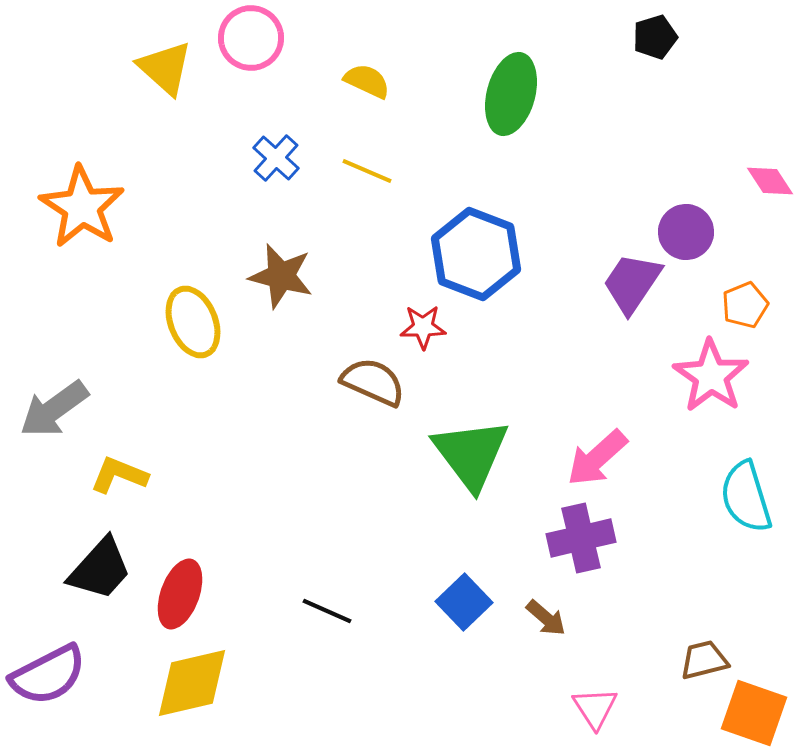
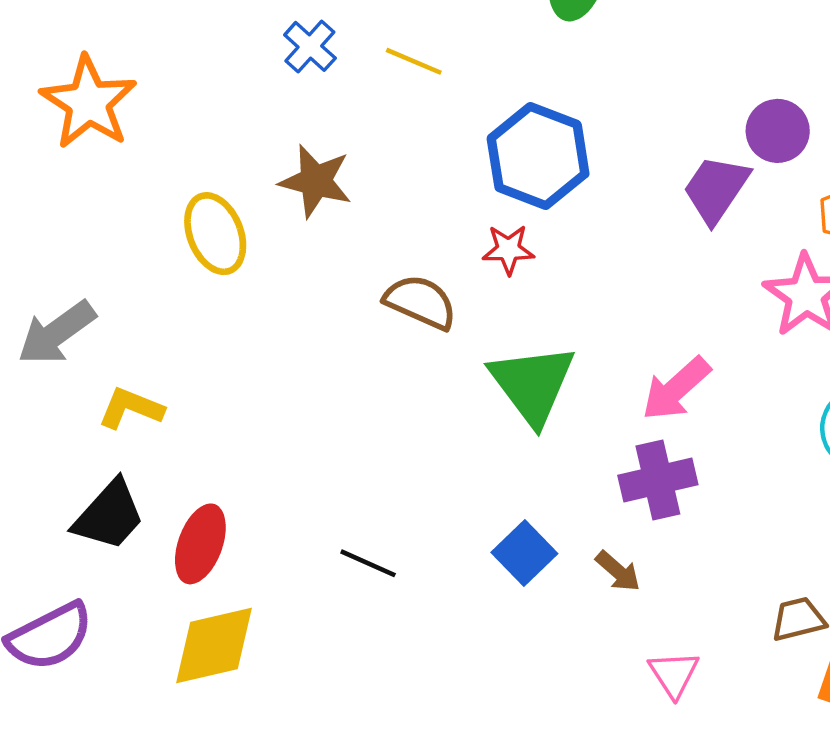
red star: (423, 327) -> (508, 250), moved

